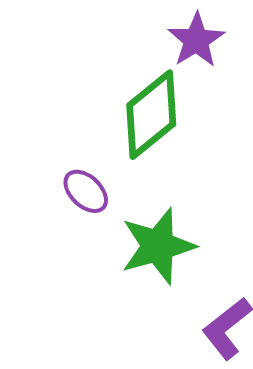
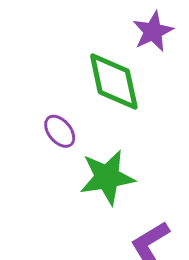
green diamond: (151, 115) -> (114, 81), turned -70

